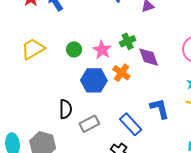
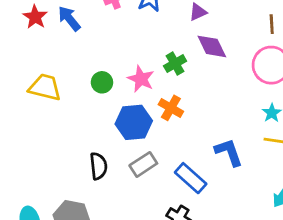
yellow trapezoid: (33, 49) -> (45, 87), turned 50
purple diamond: (149, 57) -> (212, 46), moved
gray rectangle: (89, 124) -> (143, 164), moved

